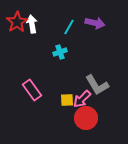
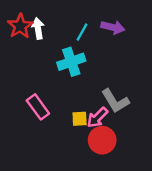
cyan cross: (60, 52) -> (71, 62), size x1.6

